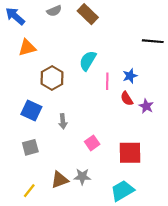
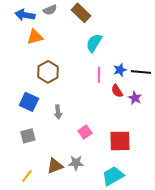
blue arrow: (15, 16) -> (25, 15), moved, turned -30
black line: (153, 41) -> (141, 72), moved
orange triangle: (27, 48) -> (35, 37), moved
cyan semicircle: (88, 61) -> (94, 43), moved

